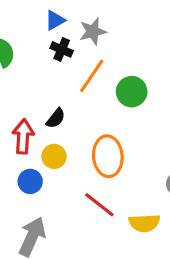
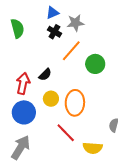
yellow circle: (54, 156) -> (51, 99), moved
blue circle: (30, 181) -> (24, 112), size x1.5

